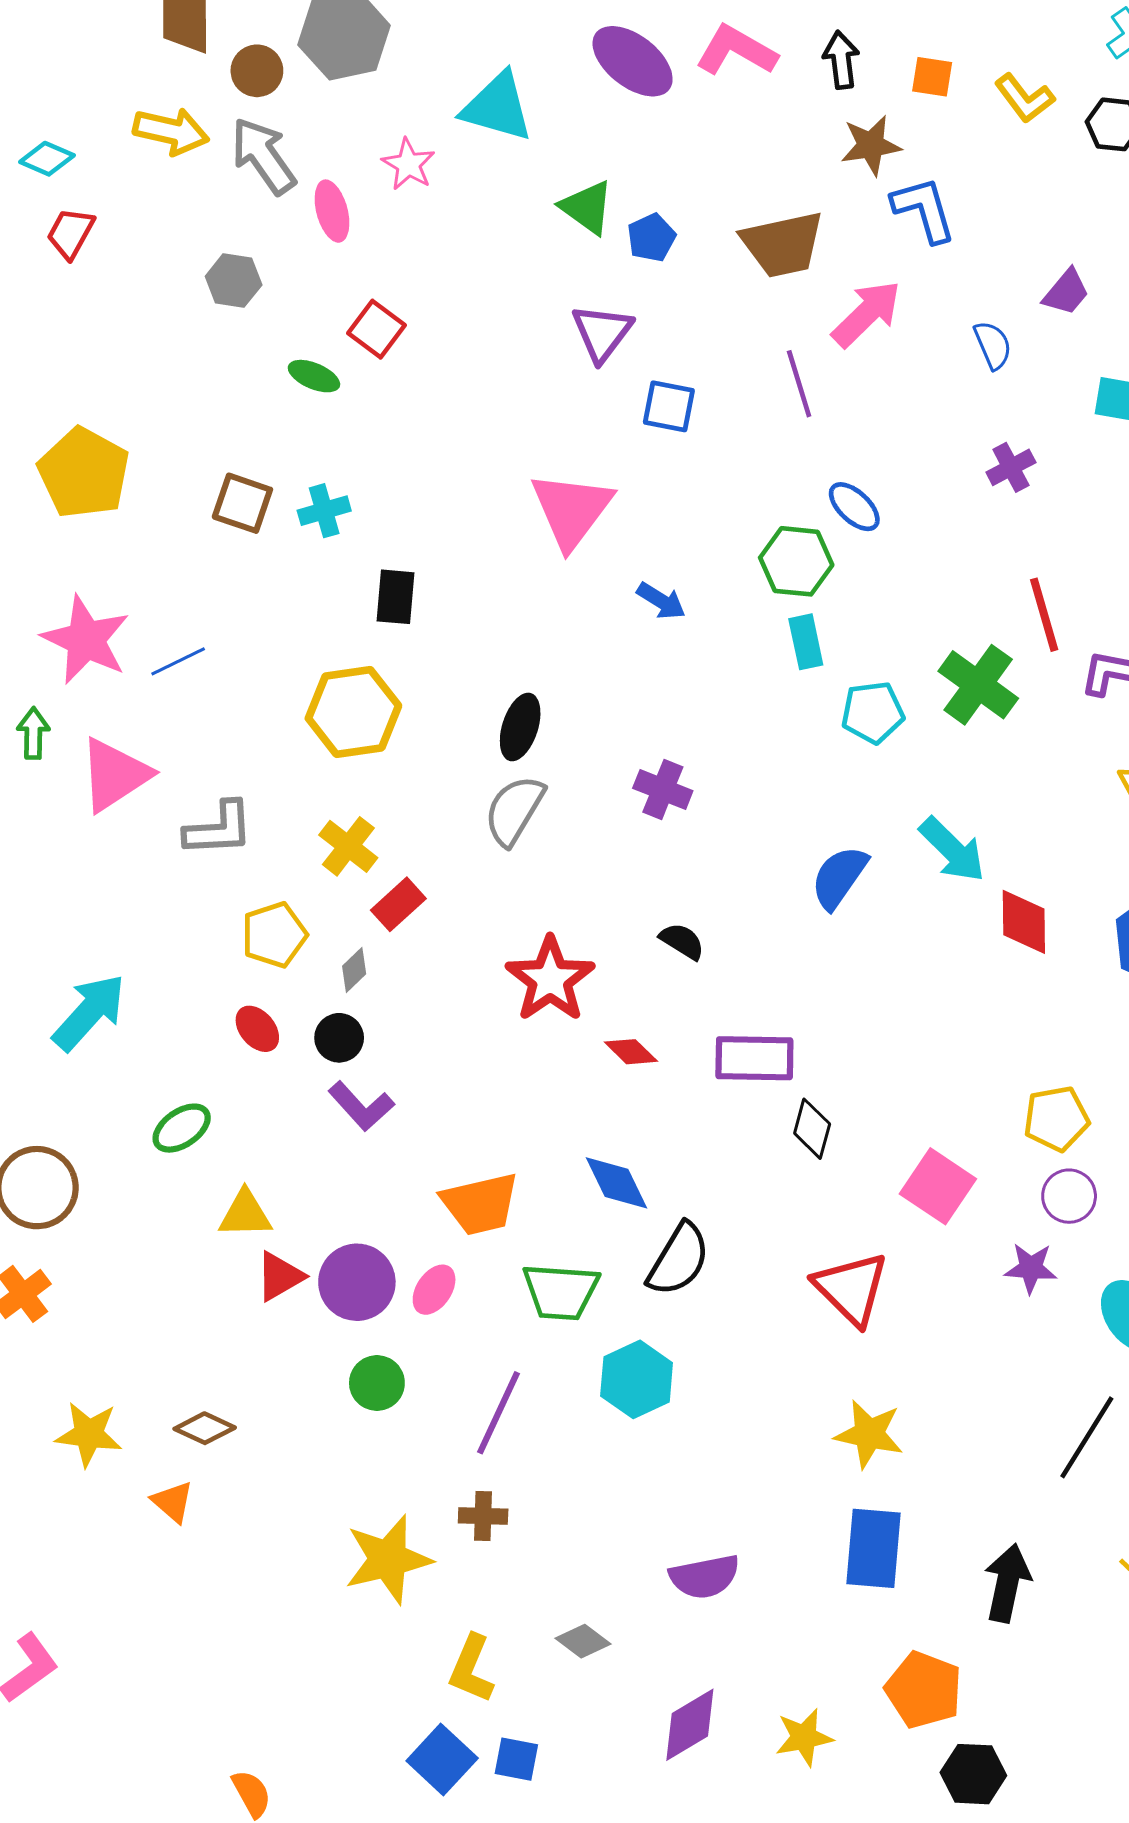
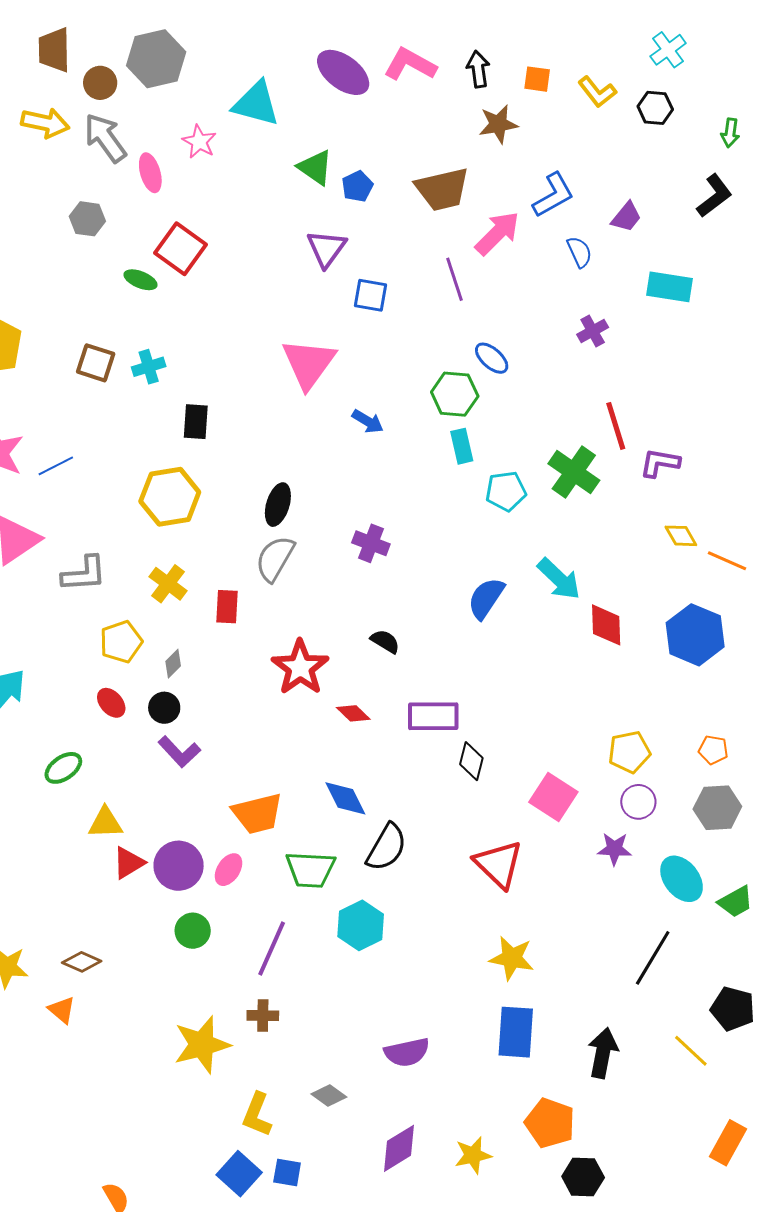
blue L-shape: (924, 210) -> (553, 195), moved, turned 78
red square: (376, 329) -> (180, 249), size x1.4
red rectangle: (398, 904) -> (227, 607), moved, turned -44

